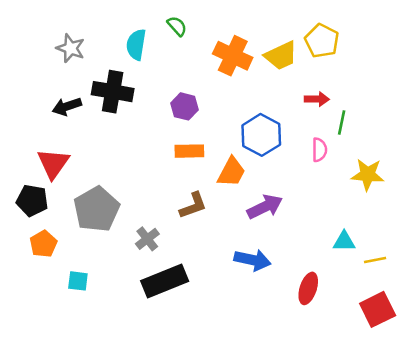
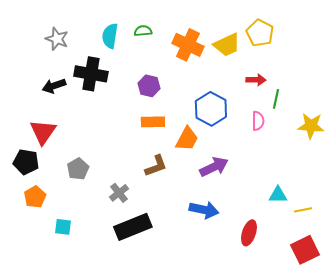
green semicircle: (177, 26) -> (143, 31), moved, turned -54
yellow star: (368, 175) -> (311, 126), moved
gray pentagon: (97, 209) -> (78, 169), size x0.6

